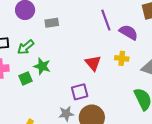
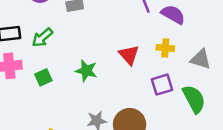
green star: (42, 66) -> (86, 71), moved
purple square: (80, 92) -> (162, 85), moved

